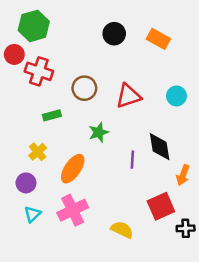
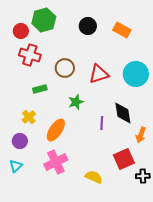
green hexagon: (34, 26) -> (44, 20), moved
red circle: (14, 54) -> (21, 31), moved
cyan circle: (176, 96) -> (136, 74), size x1.6
cyan triangle: (32, 214) -> (16, 166), moved

